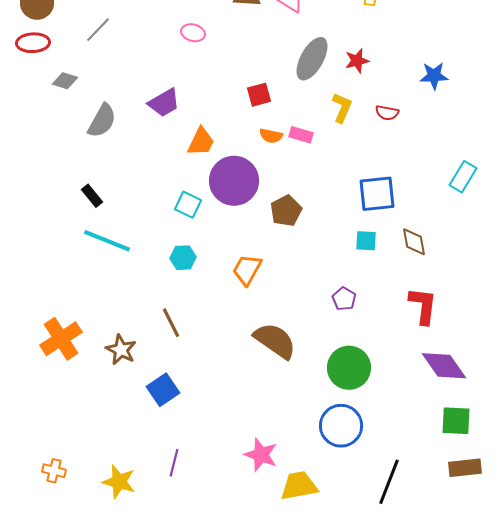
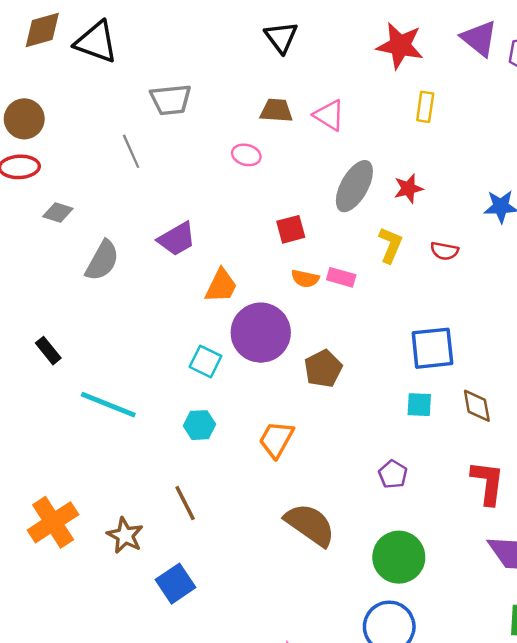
gray line: (98, 30) -> (131, 151), moved, turned -68
pink ellipse: (193, 33) -> (246, 155), moved
black rectangle: (92, 196) -> (48, 351), moved

